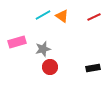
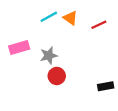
red line: (94, 17) -> (99, 25), moved
black rectangle: (93, 68) -> (106, 86), moved

